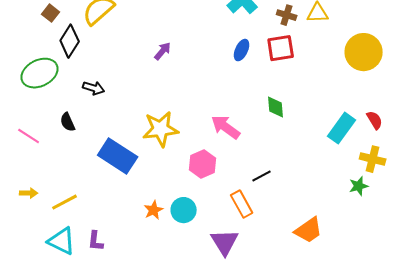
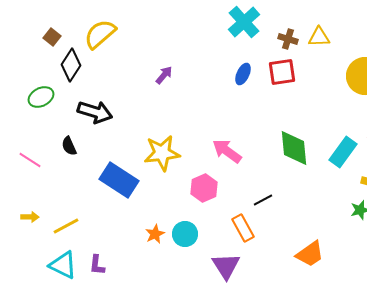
green ellipse: (40, 73) -> (41, 97), size x0.7
black arrow: (94, 88) -> (95, 112), size x1.6
green diamond: (276, 107) -> (294, 148), moved, size x1.6

